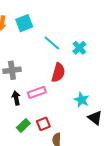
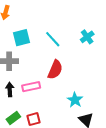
cyan square: (24, 23) -> (21, 38), moved
cyan cross: (79, 48) -> (87, 37), moved

